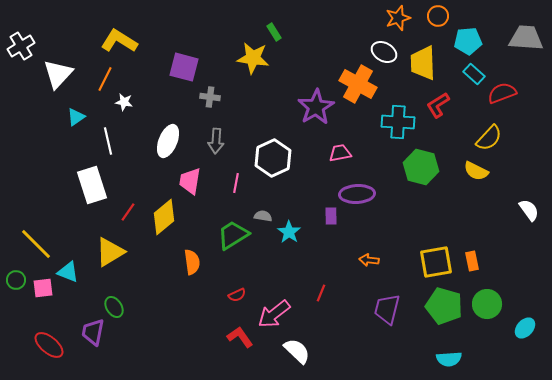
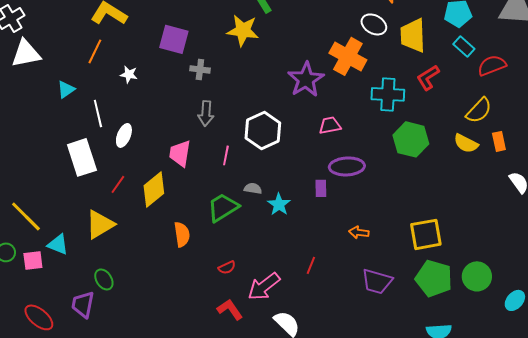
white triangle: (58, 74) -> (26, 53), moved, turned 36
white star: (124, 102) -> (129, 74), moved
white ellipse: (168, 141) -> (124, 135), moved, size x0.7
orange rectangle: (472, 261) -> (499, 141), moved
purple trapezoid: (387, 309) -> (377, 281), turned -88

